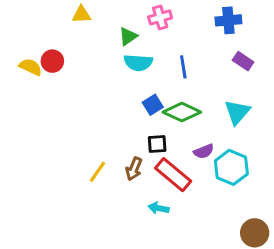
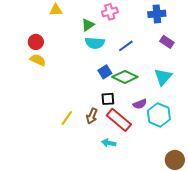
yellow semicircle: (31, 67) -> (38, 60), moved
blue line: (183, 67) -> (126, 46), turned 63

